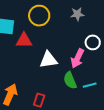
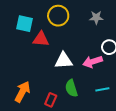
pink arrow: (77, 58) -> (93, 62), turned 42
green semicircle: (70, 80) -> (71, 88), moved

